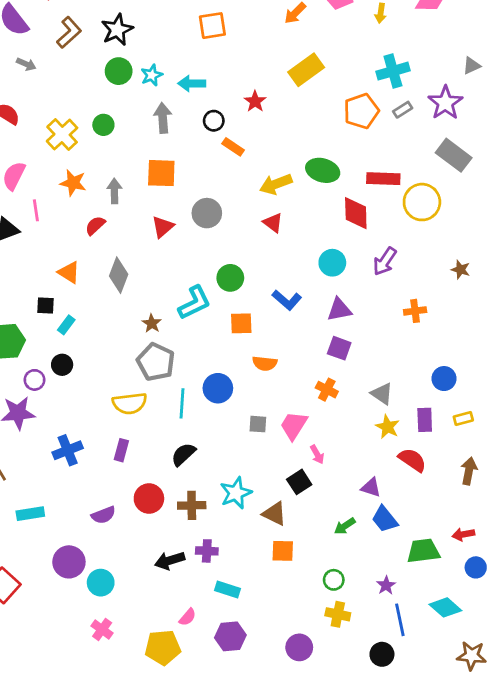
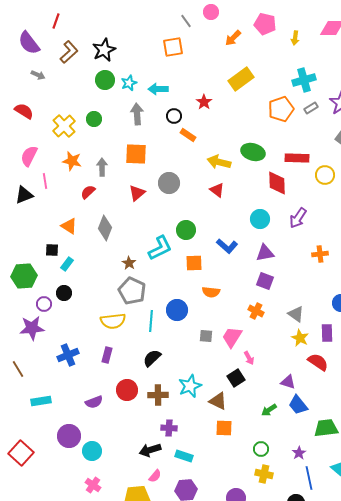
yellow arrow: (276, 184) -> (219, 162), turned 35
yellow circle: (422, 202) -> (325, 175), size x0.7
black arrow: (170, 561) -> (150, 450), moved

